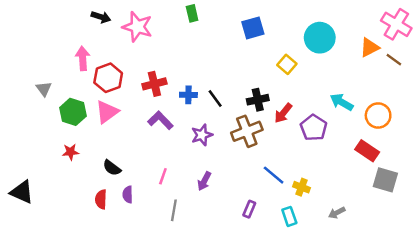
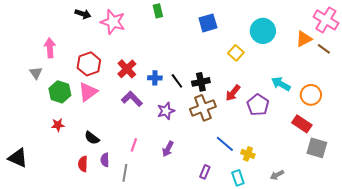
pink arrow: (83, 58) -> (50, 48), moved
red cross: (154, 84) -> (127, 69), turned -30
black cross: (258, 100) -> (201, 82), moved
gray line: (174, 210) -> (125, 173), moved

